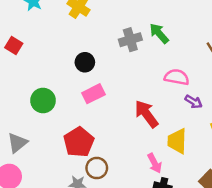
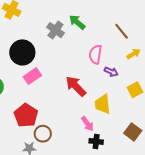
gray cross: (130, 40) -> (55, 30), turned -30
black circle: (85, 62) -> (22, 52), size x1.6
pink semicircle: (177, 77) -> (95, 54), turned -84

